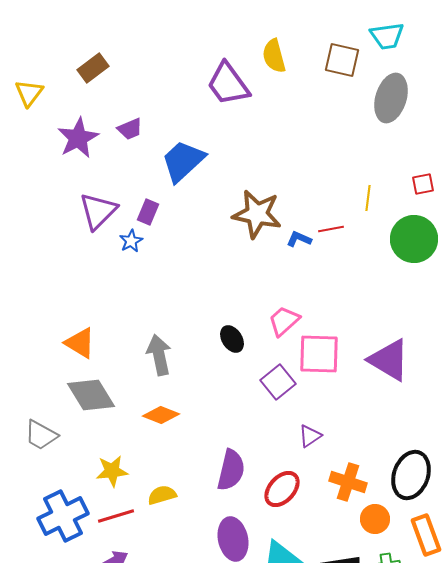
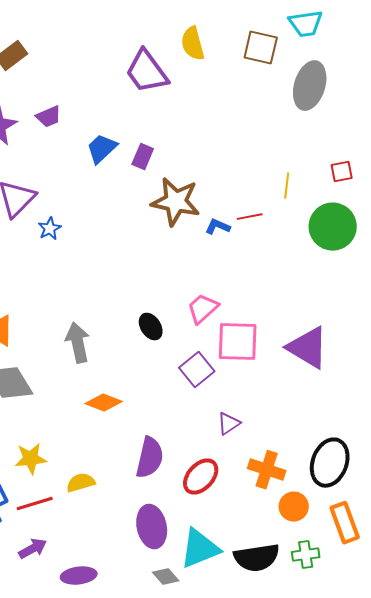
blue trapezoid: (183, 161) -> (102, 149), size x0.7
purple rectangle: (148, 212) -> (143, 157), moved
orange diamond: (161, 415) -> (104, 403), moved

